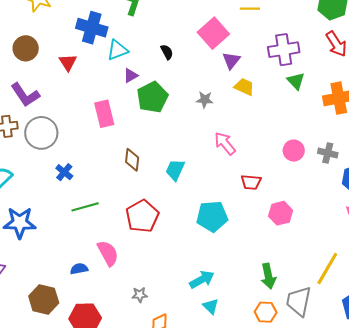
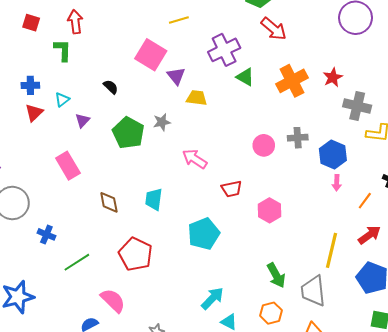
blue cross: (92, 28) -> (30, 85), size x0.6
cyan triangle: (118, 50) -> (62, 100), size x0.7
red triangle: (68, 62) -> (34, 113), moved, turned 36
green pentagon: (152, 97) -> (128, 133), moved
orange hexagon: (266, 312) -> (271, 313), moved

